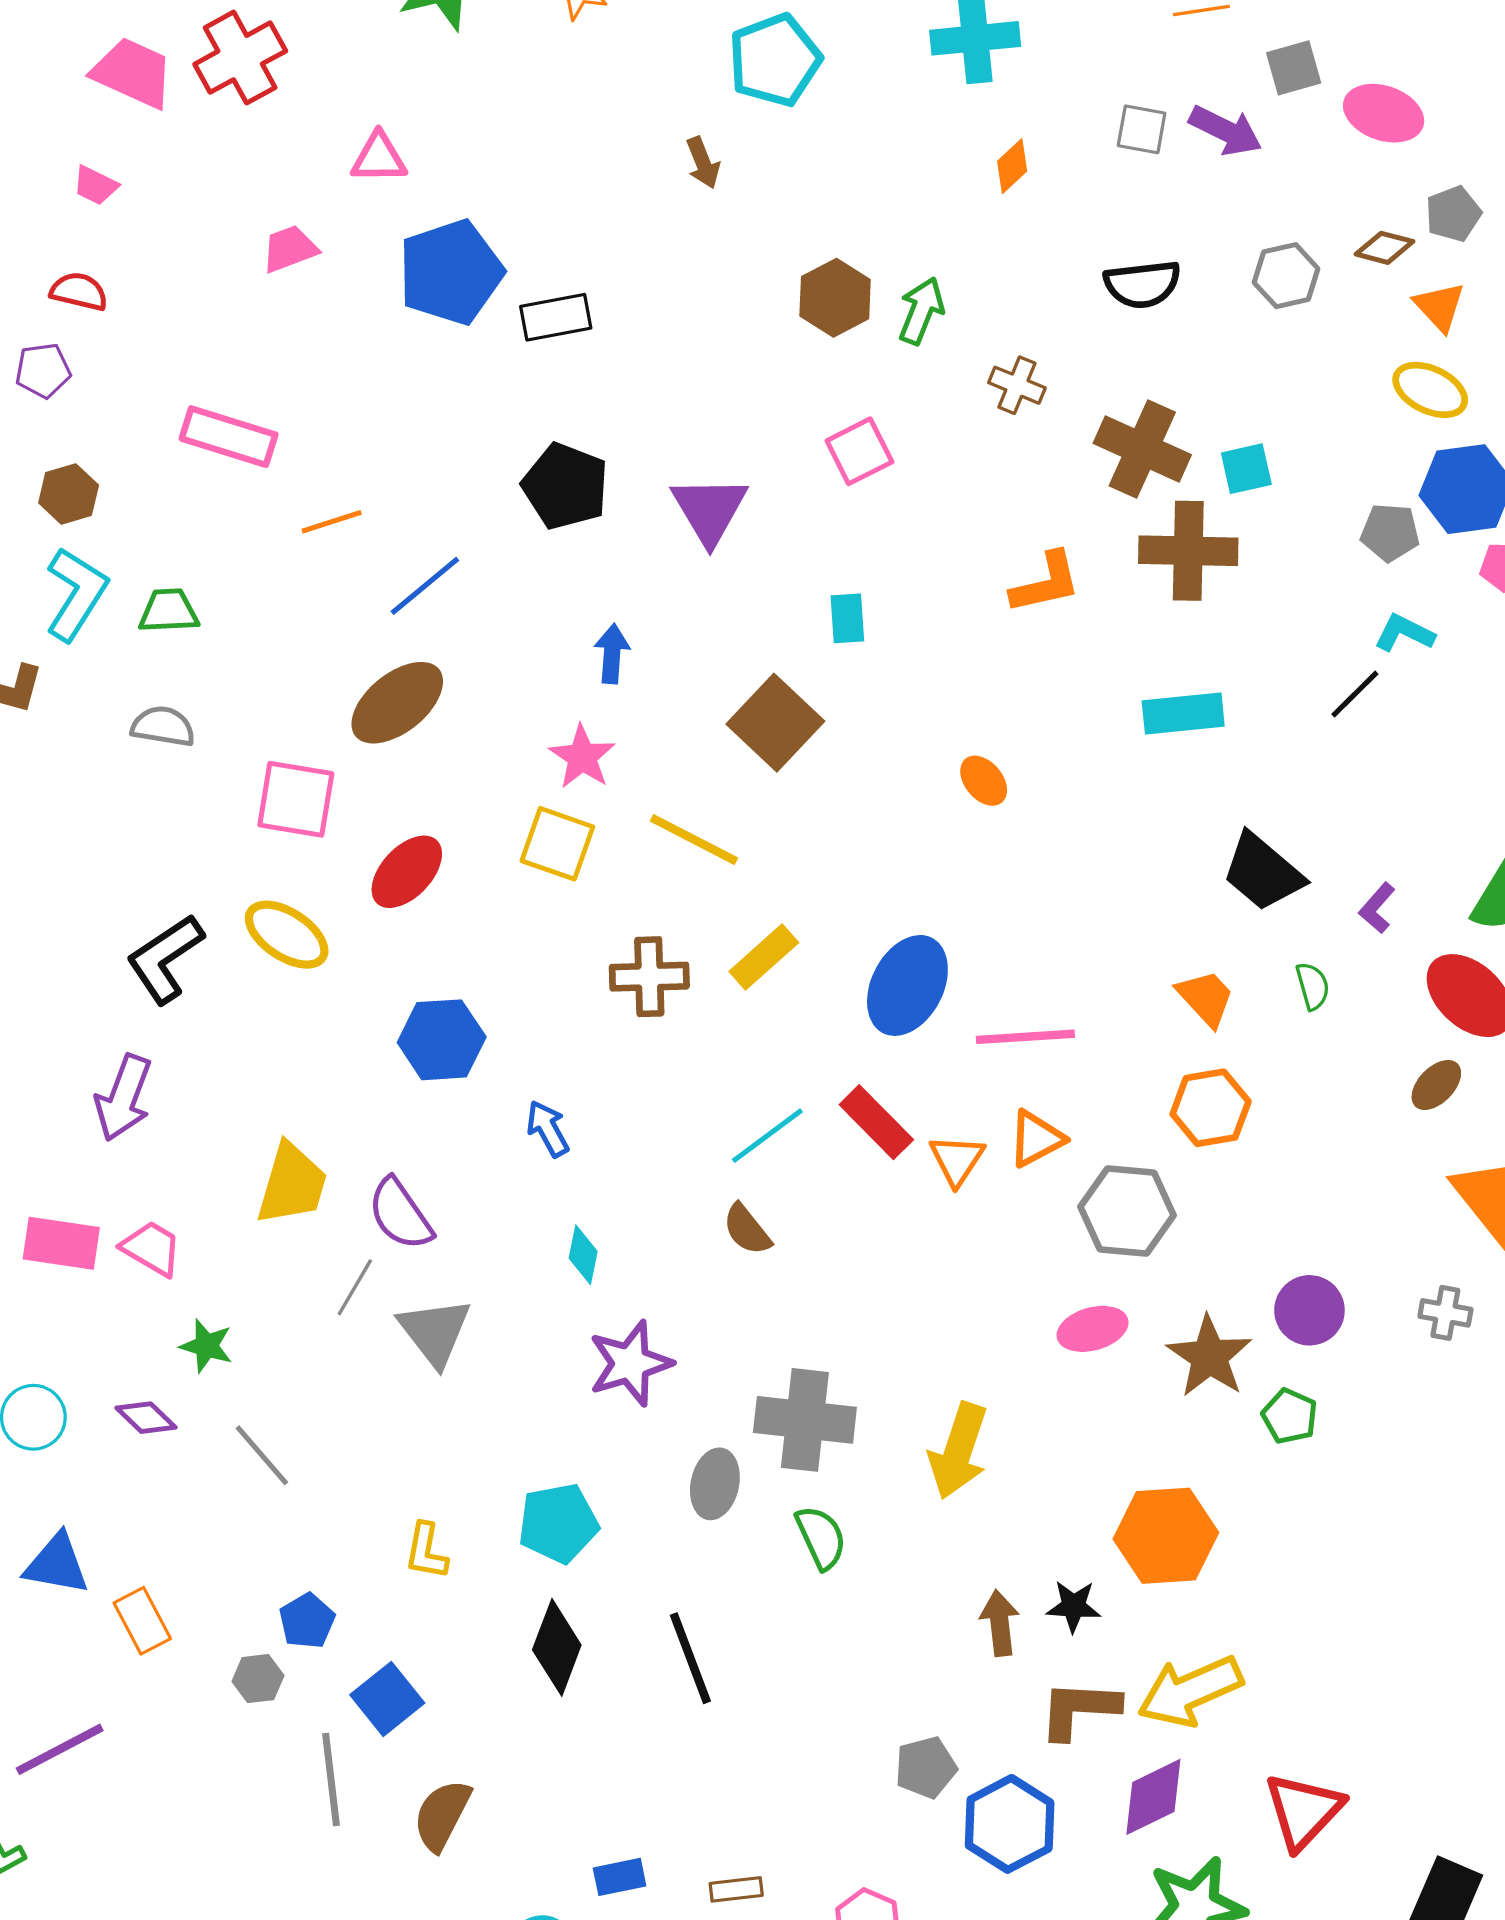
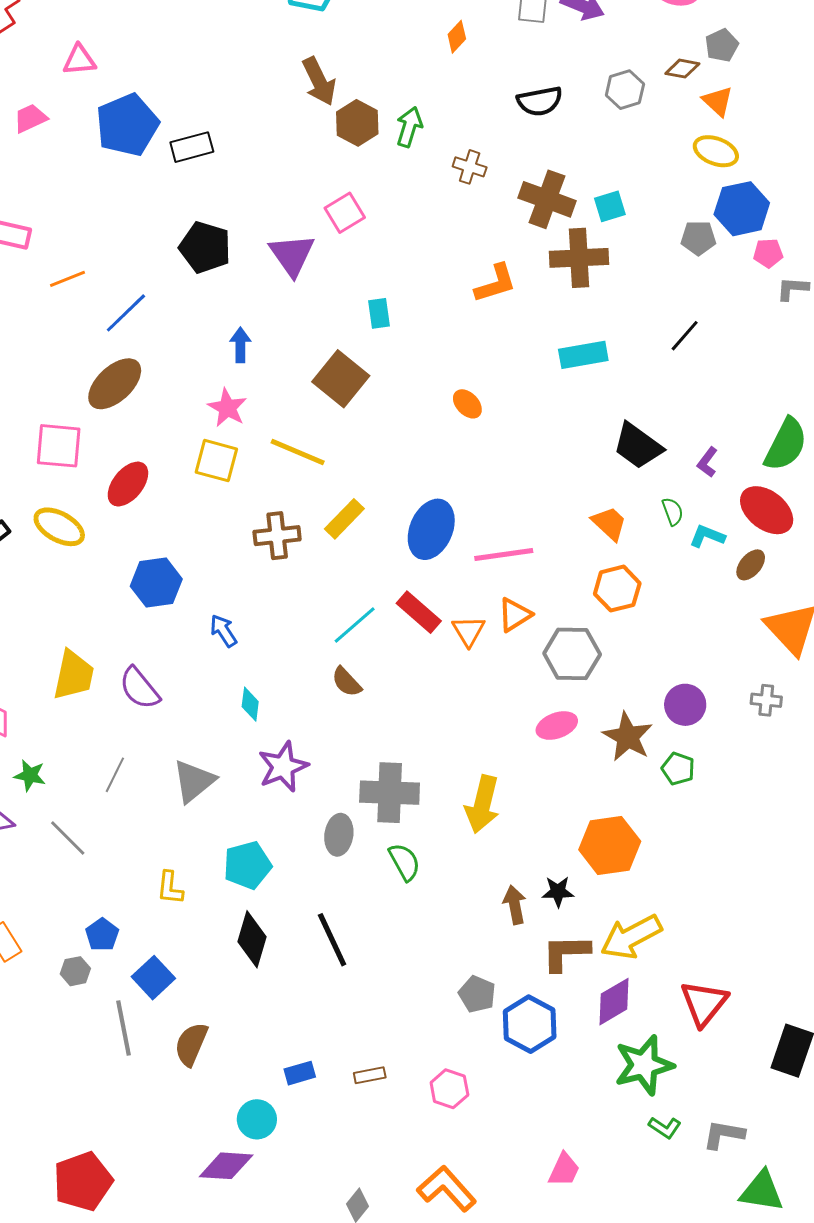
brown arrow: (703, 163) -> (319, 81), moved, size x1.6
pink square: (859, 451) -> (345, 213), moved
cyan L-shape: (1404, 633) -> (707, 536), moved
gray line: (355, 1287) -> (115, 775), moved
gray triangle: (435, 1332) -> (194, 781), moved, turned 33
gray pentagon: (926, 1767) -> (477, 994), turned -30

